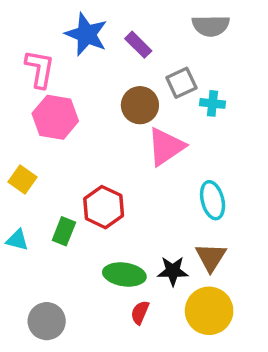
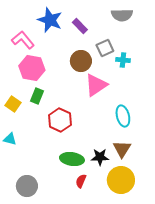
pink L-shape: (40, 69) -> (23, 40), turned -50
green rectangle: (64, 231) -> (37, 96), moved

